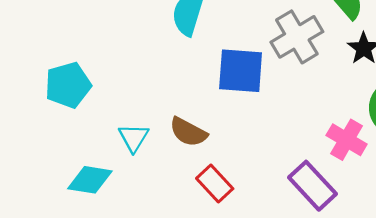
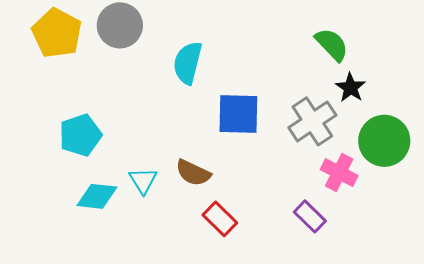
gray cross: (297, 37) -> (312, 121), moved
cyan diamond: (90, 180) -> (97, 196), moved
purple rectangle: (312, 186) -> (310, 216), size x0.7

